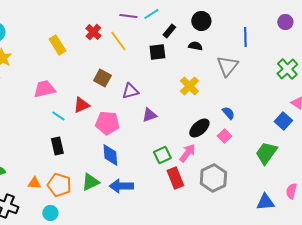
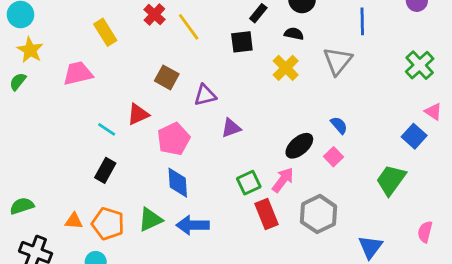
yellow cross: (189, 86) -> (286, 68), moved
pink trapezoid: (44, 89) -> (78, 73), moved
pink pentagon: (107, 123) -> (174, 139), turned -30
black rectangle: (57, 146) -> (105, 170), turned 42
blue triangle: (265, 202) -> (370, 247), moved, turned -48

